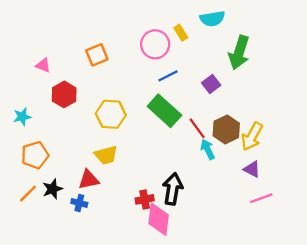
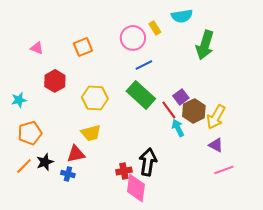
pink triangle: (43, 65) -> (37, 48), moved
purple square: (211, 84) -> (181, 97), moved

